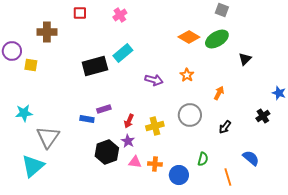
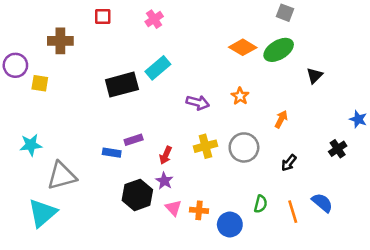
yellow cross: (155, 126) -> (205, 146), moved
gray triangle: (48, 137) -> (62, 176), turned 40
pink triangle: (135, 162) -> (173, 208), turned 40
orange line: (228, 177) -> (293, 212), moved

